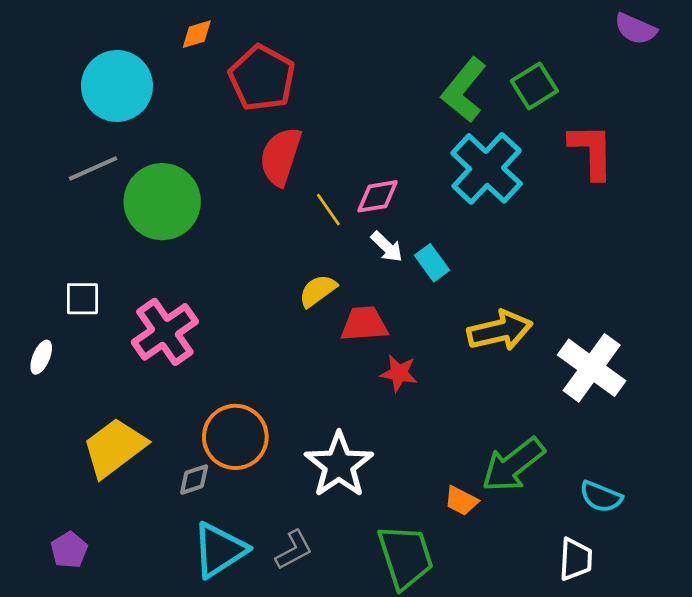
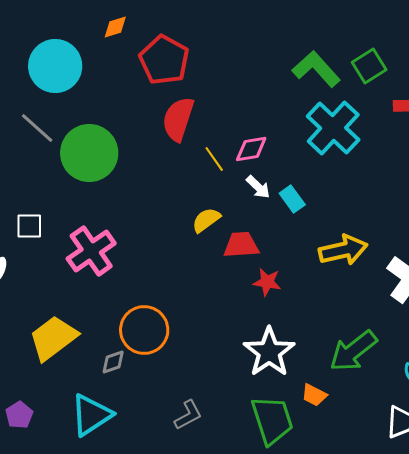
green L-shape: (464, 90) -> (316, 69), turned 99
gray line: (93, 168) -> (37, 128), turned 66
white star: (339, 465) -> (269, 352), moved
orange trapezoid: (461, 501) -> (314, 395), moved
cyan triangle: (219, 550) -> (91, 415), moved

